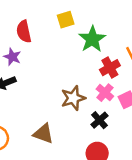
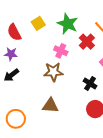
yellow square: (66, 20) -> (38, 23), moved
pink cross: (105, 93) -> (61, 51), moved
brown star: (73, 98) -> (53, 72), moved, turned 30

